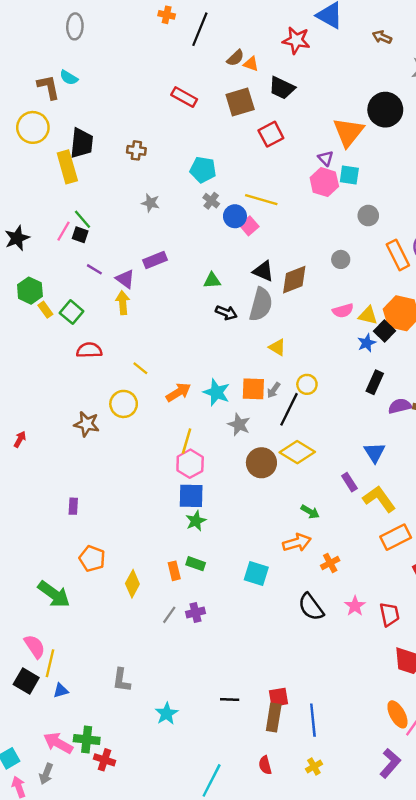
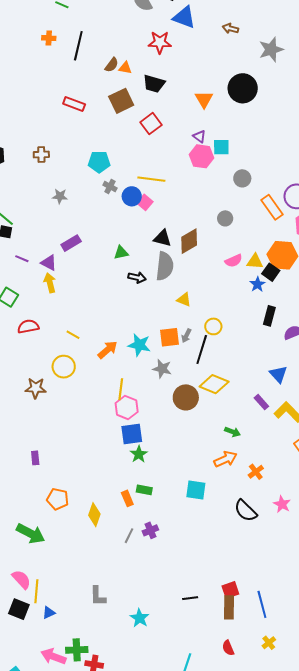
orange triangle: (348, 132) -> (204, 99), moved, size x0.7

